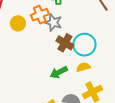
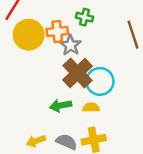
yellow circle: (18, 23) -> (29, 35), size x1.6
brown cross: (65, 43) -> (77, 73), size x1.4

